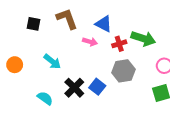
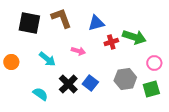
black square: (33, 24) -> (29, 23), size x1.6
blue triangle: (104, 24) -> (96, 23), turned -42
pink arrow: (90, 42) -> (78, 51), moved
gray hexagon: (123, 71) -> (125, 79), moved

